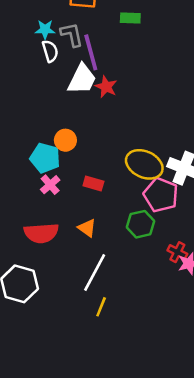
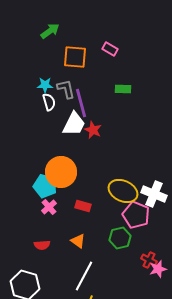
green rectangle: (130, 18) -> (123, 89), moved
orange circle: (65, 140) -> (61, 172), size x1.8
red semicircle: (41, 233) -> (42, 245), size x0.6

